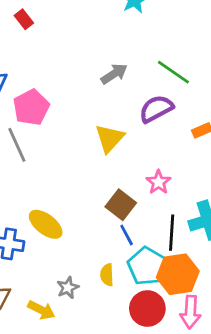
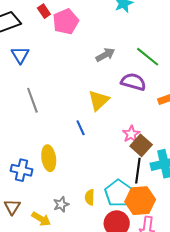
pink pentagon: (31, 107) -> (66, 22), moved
purple semicircle: (156, 109) -> (133, 82), turned 40
brown square: (121, 205) -> (141, 145), moved
yellow ellipse: (46, 224) -> (49, 158), turned 40
blue line: (127, 235) -> (81, 128), moved

